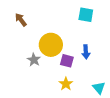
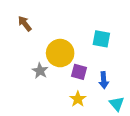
cyan square: (86, 15) -> (101, 39), moved
blue arrow: (86, 52) -> (104, 80), moved

